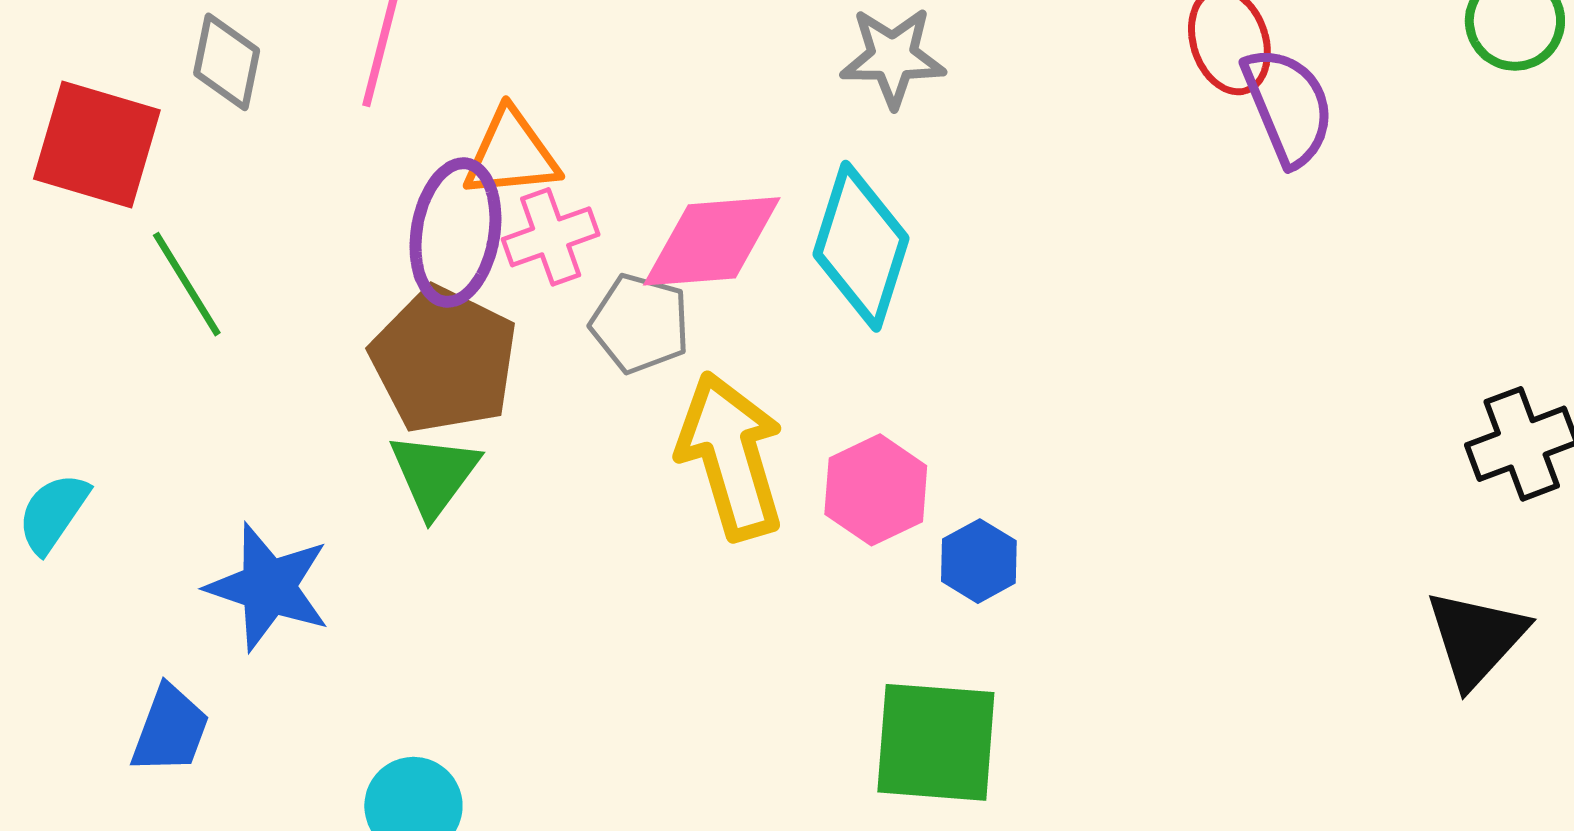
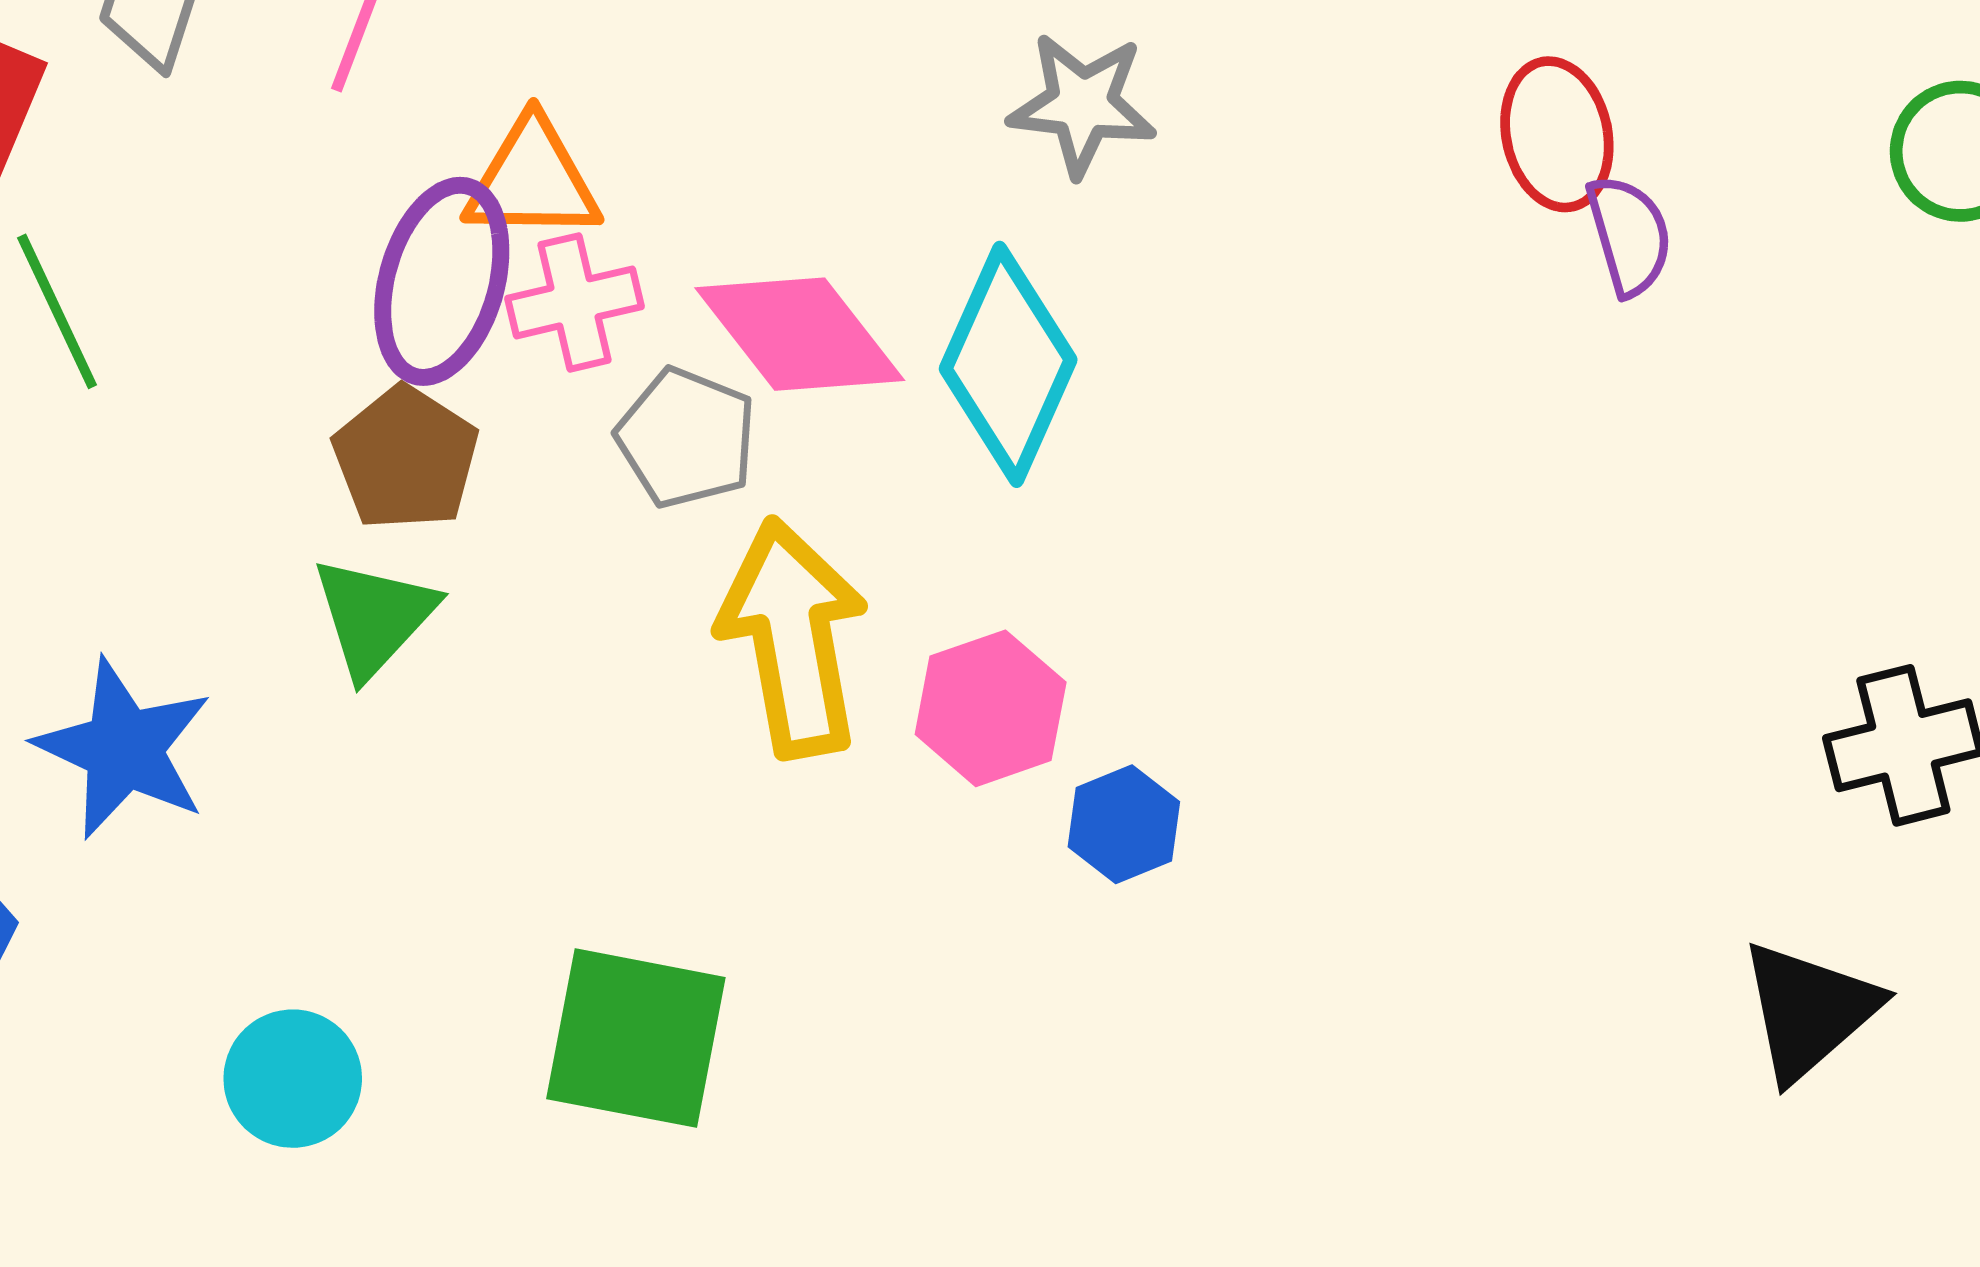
purple semicircle: (1288, 106) -> (1629, 235), size x0.7
pink diamond: (712, 241) -> (800, 334), turned 50
brown pentagon: (444, 360) -> (406, 458), size x0.7
green square: (936, 742) -> (636, 1038), moved

